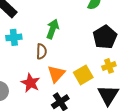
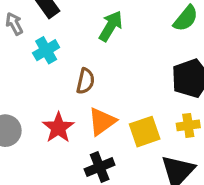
green arrow: (53, 29) -> (111, 26), moved
cyan cross: (14, 37) -> (46, 50), turned -35

